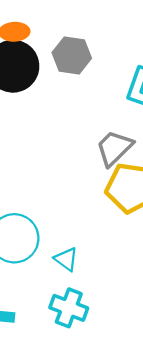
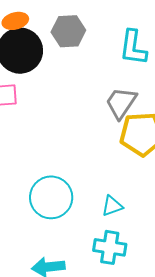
cyan triangle: (66, 259) -> (112, 206), moved, turned -45

